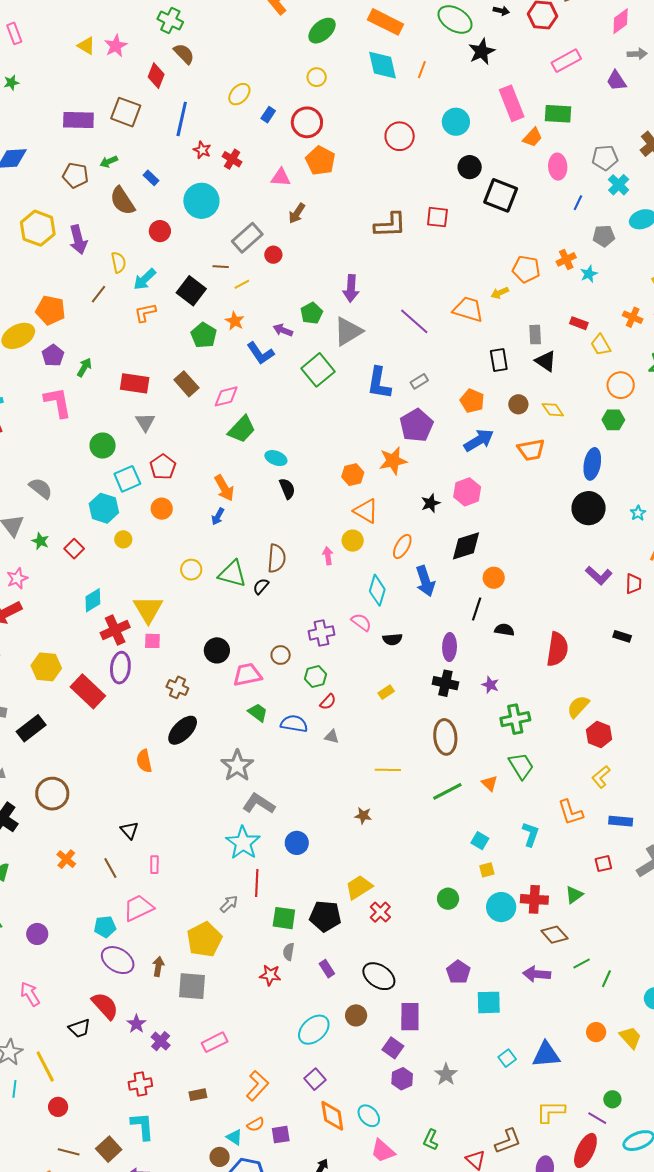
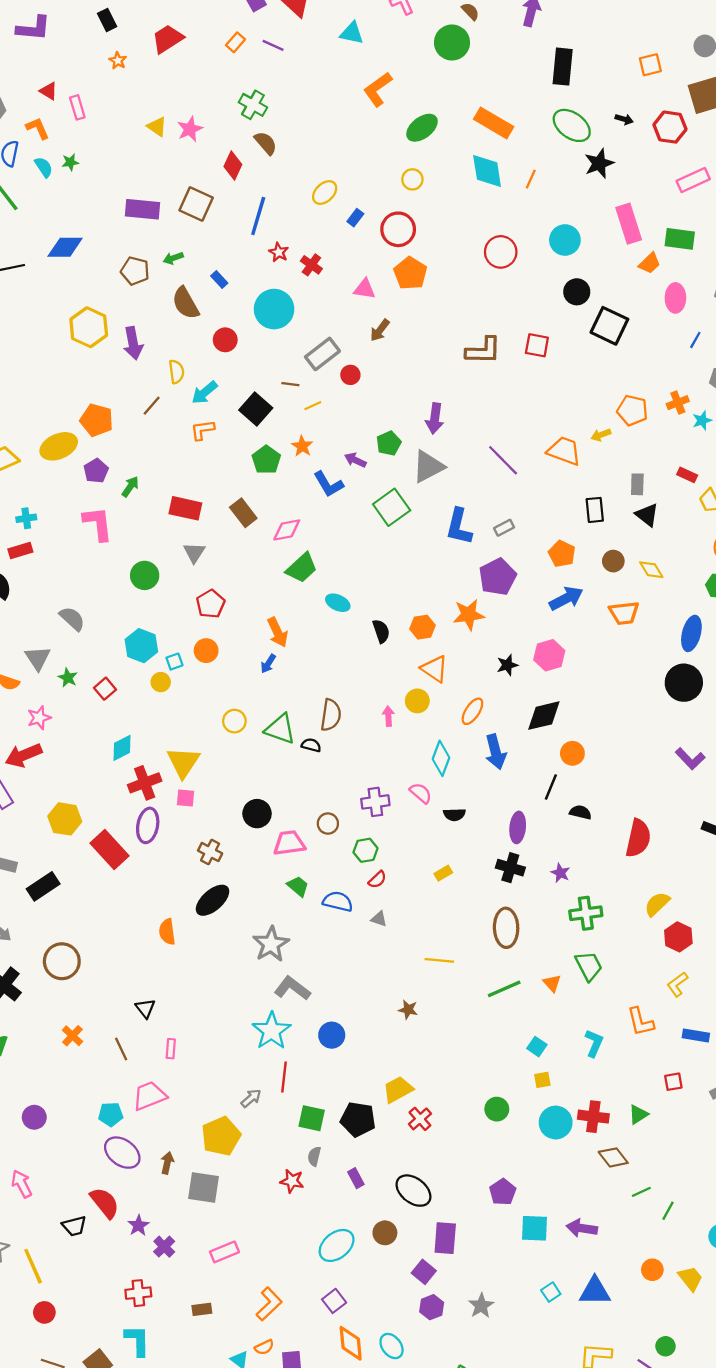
cyan square: (127, 479) -> (174, 662), moved, size x0.6
black semicircle: (287, 489) -> (381, 631), moved
black semicircle: (261, 586) -> (311, 745), turned 60
purple arrow: (537, 974) -> (582, 1228), moved

